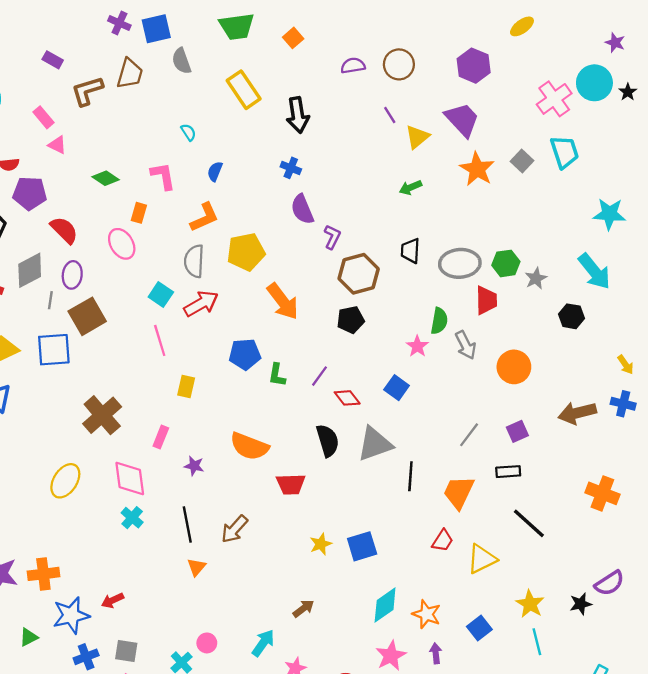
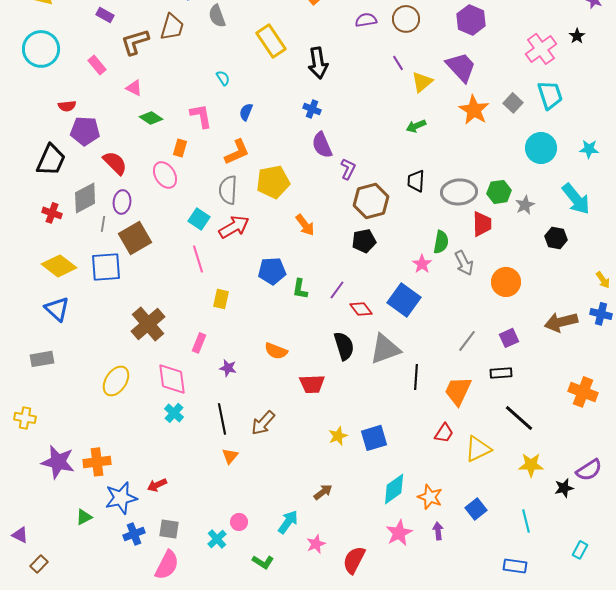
cyan circle: (594, 83) -> (541, 148), moved
black star: (628, 92) -> (577, 36), moved
pink triangle: (57, 145) -> (134, 88), moved
cyan star: (609, 214) -> (589, 149), size x0.7
orange arrow: (283, 301) -> (305, 225), size x0.7
blue square: (397, 388) -> (404, 300), size x1.5
orange semicircle: (249, 446) -> (276, 351), size x0.7
yellow star: (530, 604) -> (531, 465), moved, turned -30

